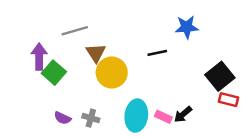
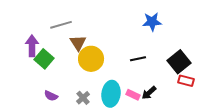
black line: (157, 53) -> (138, 59), moved
gray cross: (91, 118) -> (83, 98), moved, turned 32

